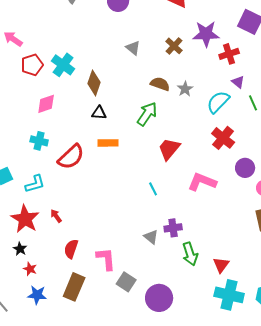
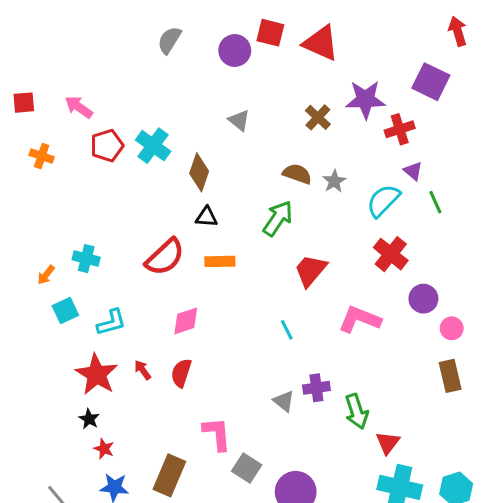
gray triangle: (133, 48) -> (239, 120), moved
pink diamond: (46, 104) -> (186, 321), moved
cyan cross: (39, 141) -> (86, 259), moved
red semicircle: (71, 157) -> (165, 257), moved
red semicircle: (71, 249) -> (181, 373), moved
green arrow: (190, 254) -> (357, 412), moved

